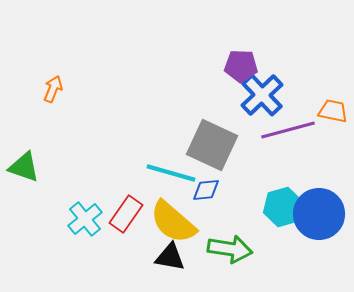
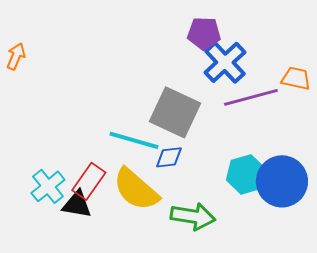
black triangle: (170, 257) -> (77, 204), moved

